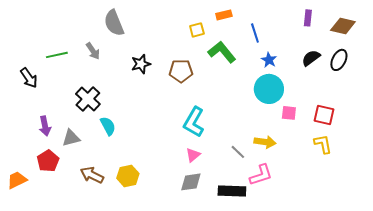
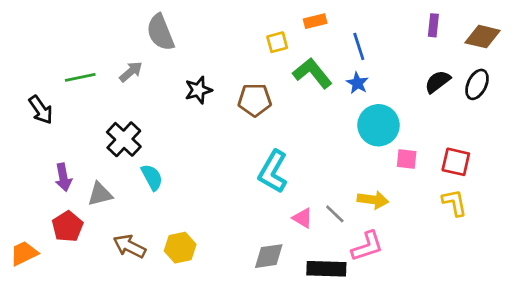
gray arrow: (93, 51) -> (131, 72), turned -96
blue star: (269, 60) -> (357, 83), moved
pink triangle: (193, 155) -> (303, 218), moved, turned -49

